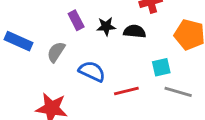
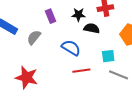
black star: (106, 26) -> (78, 15), moved
blue semicircle: (92, 71) -> (71, 48), moved

